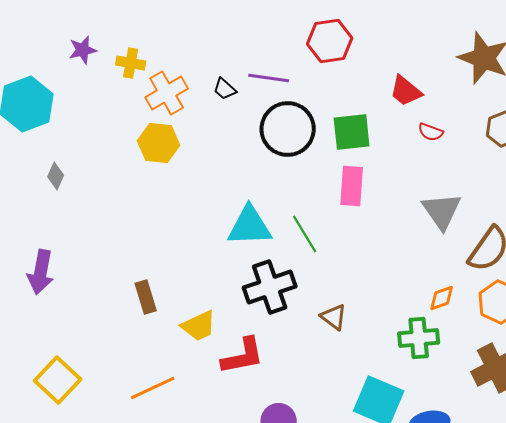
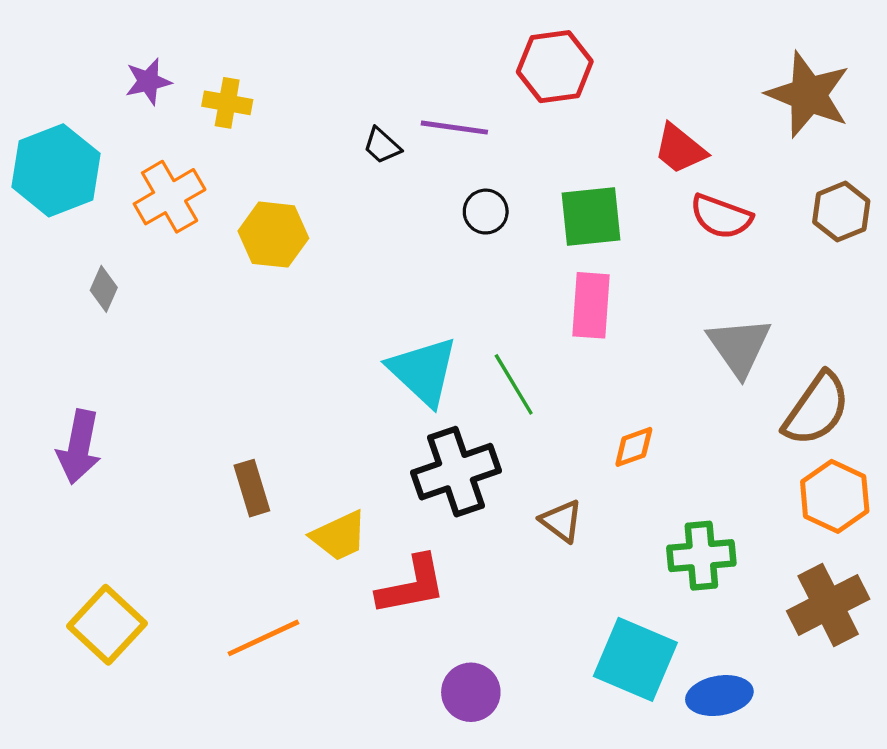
orange cross: (167, 93) -> (170, 197), moved
black circle: (288, 129) -> (486, 212), size x0.5
red semicircle: (431, 132) -> (721, 216), size x1.5
cyan triangle: (250, 226) -> (423, 371), turned 45
orange diamond: (442, 298) -> (634, 447), moved

